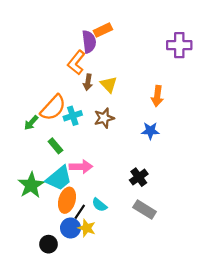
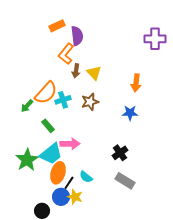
orange rectangle: (103, 30) -> (57, 26), moved

